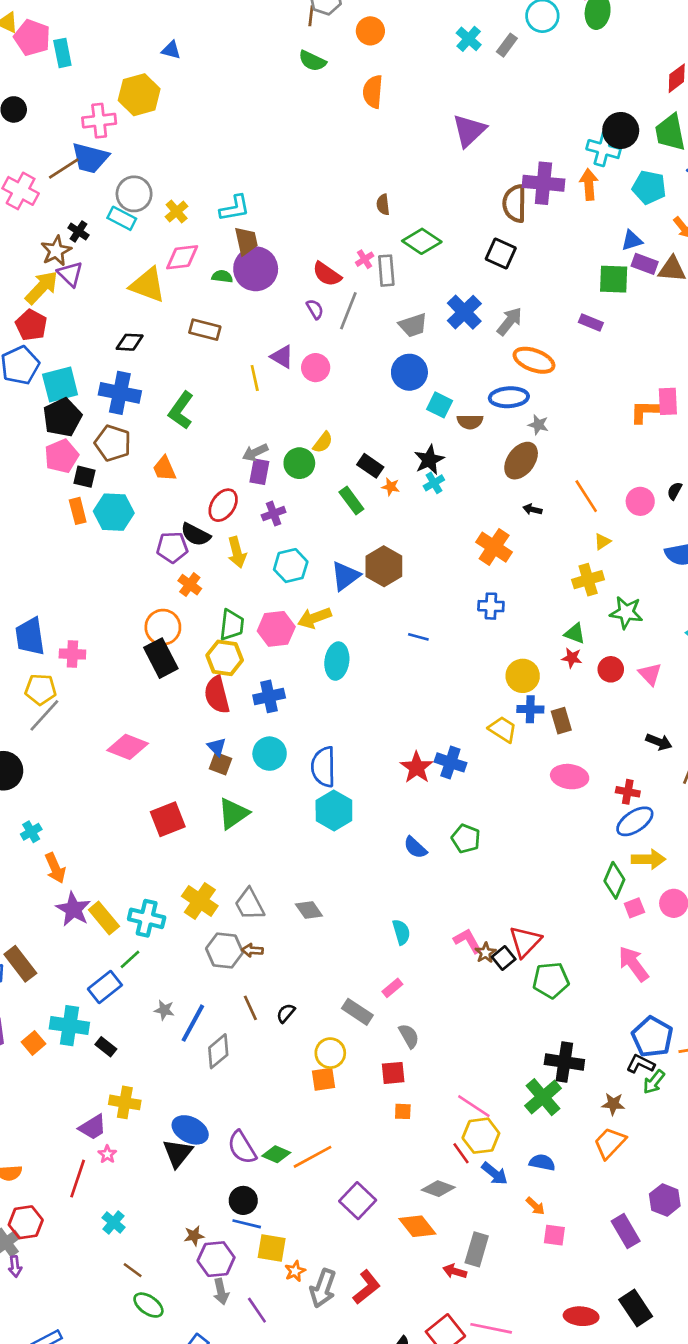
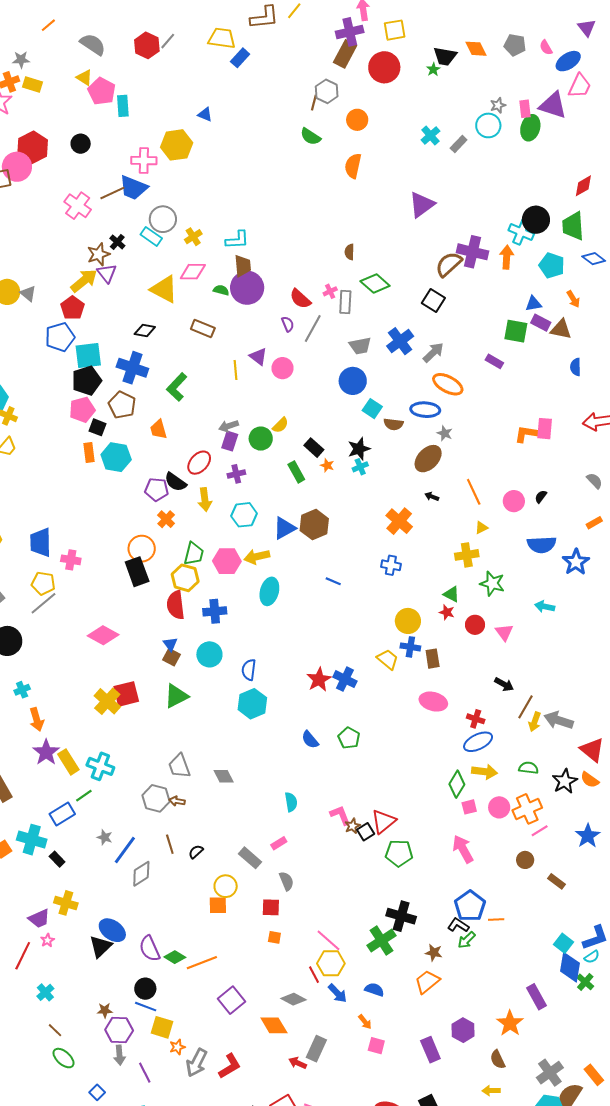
brown semicircle: (515, 204) -> (449, 264), turned 40
blue semicircle: (323, 767) -> (249, 670), size x0.7
yellow cross: (200, 901) -> (107, 701), moved

